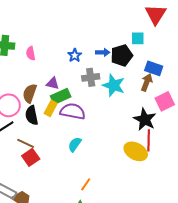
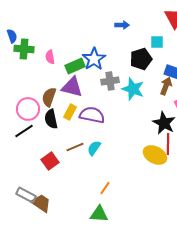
blue arrow: (103, 52) -> (122, 25), moved
blue star: (75, 55) -> (94, 59), size x1.6
purple triangle: (53, 83) -> (72, 87), size x1.6
green rectangle: (61, 96) -> (75, 66), moved
brown line: (26, 143) -> (75, 147), moved, turned -48

